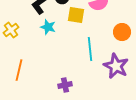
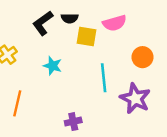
cyan star: (48, 27) -> (53, 66), moved

